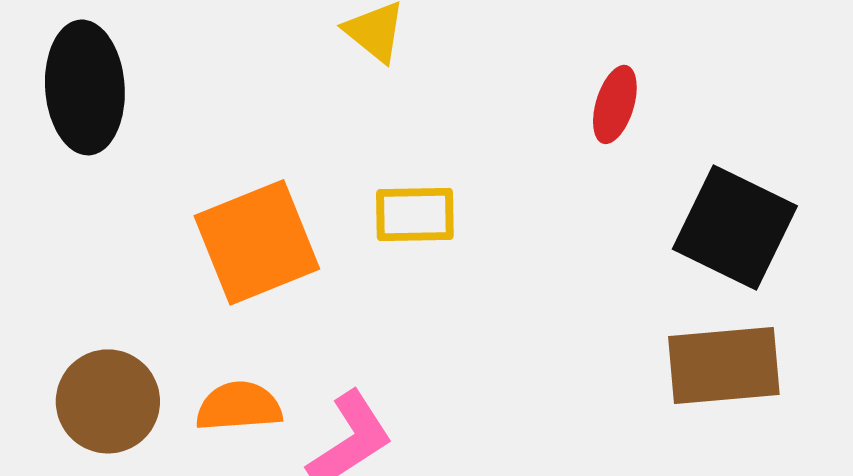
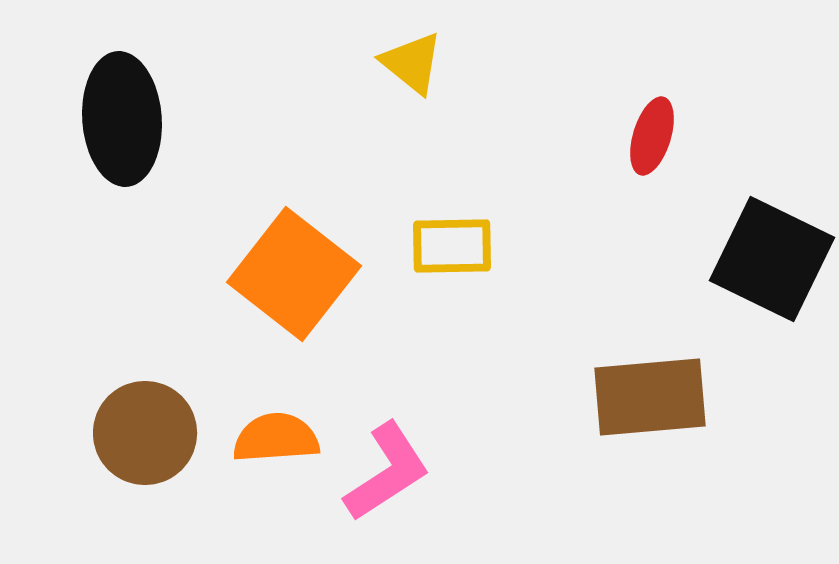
orange square: (257, 242) -> (294, 274), turned -30
brown rectangle: (724, 365) -> (650, 397), moved

